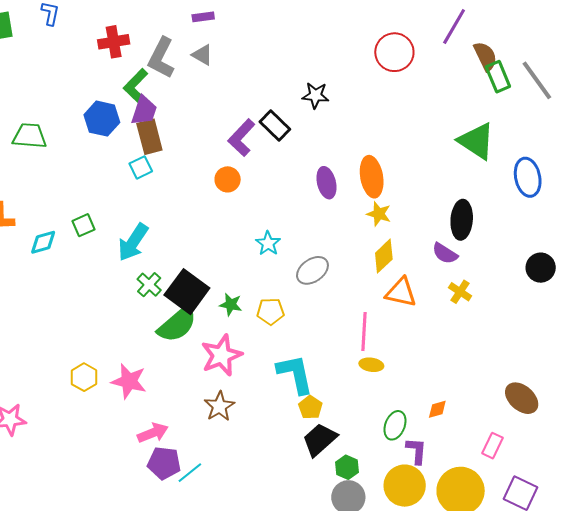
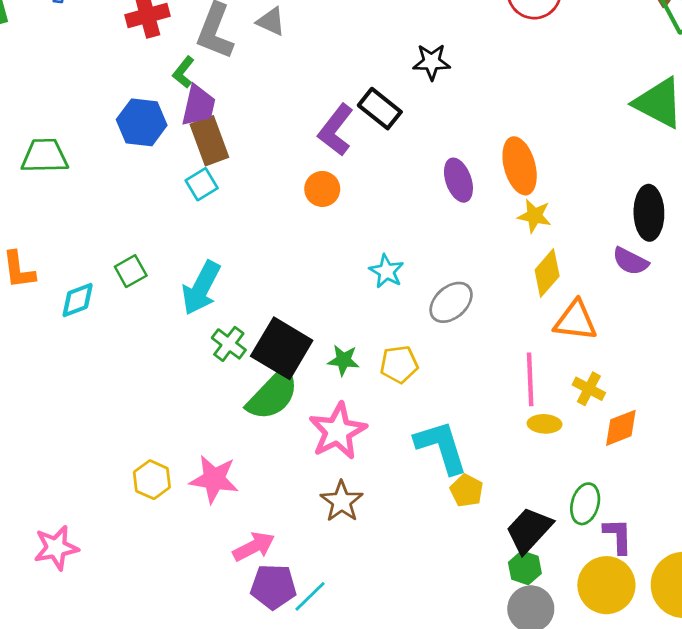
green L-shape: (136, 85) -> (183, 72), size x0.7
yellow cross: (460, 292) -> (589, 389), moved
orange diamond: (437, 409) -> (621, 428), moved, size x1.4
black trapezoid: (320, 440) -> (529, 530), moved

